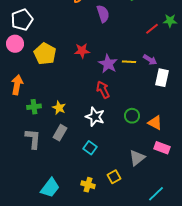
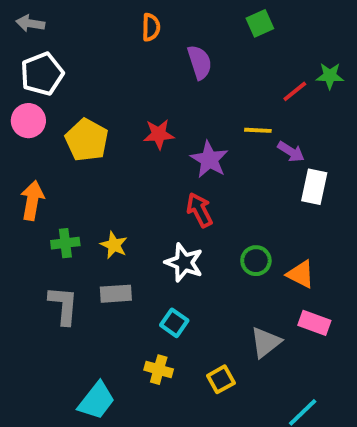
yellow line: (129, 62) -> (258, 130), moved
gray rectangle: (60, 133) -> (116, 294), turned 56
yellow cross: (88, 185) -> (159, 370), moved

